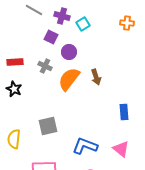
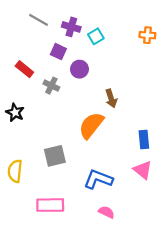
red rectangle: (15, 62) -> (24, 69), moved, turned 42
orange semicircle: (69, 79) -> (91, 125), moved
pink triangle: (121, 149) -> (143, 170), moved

